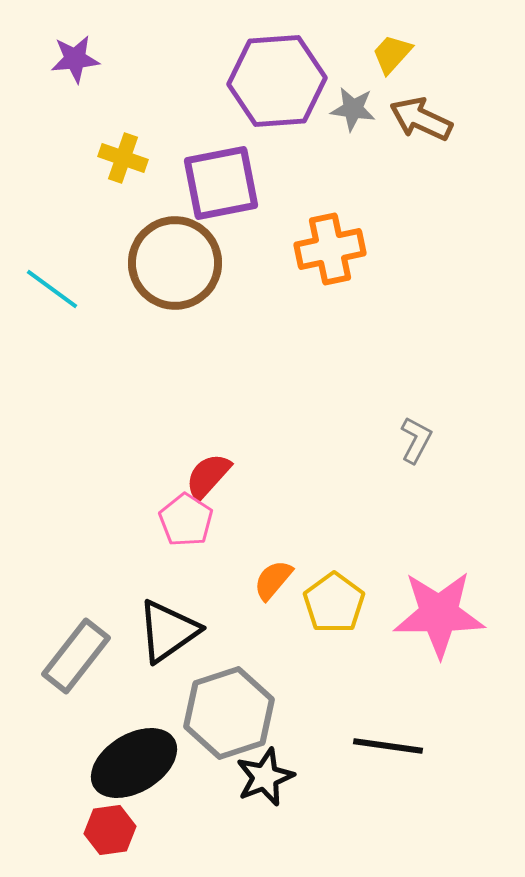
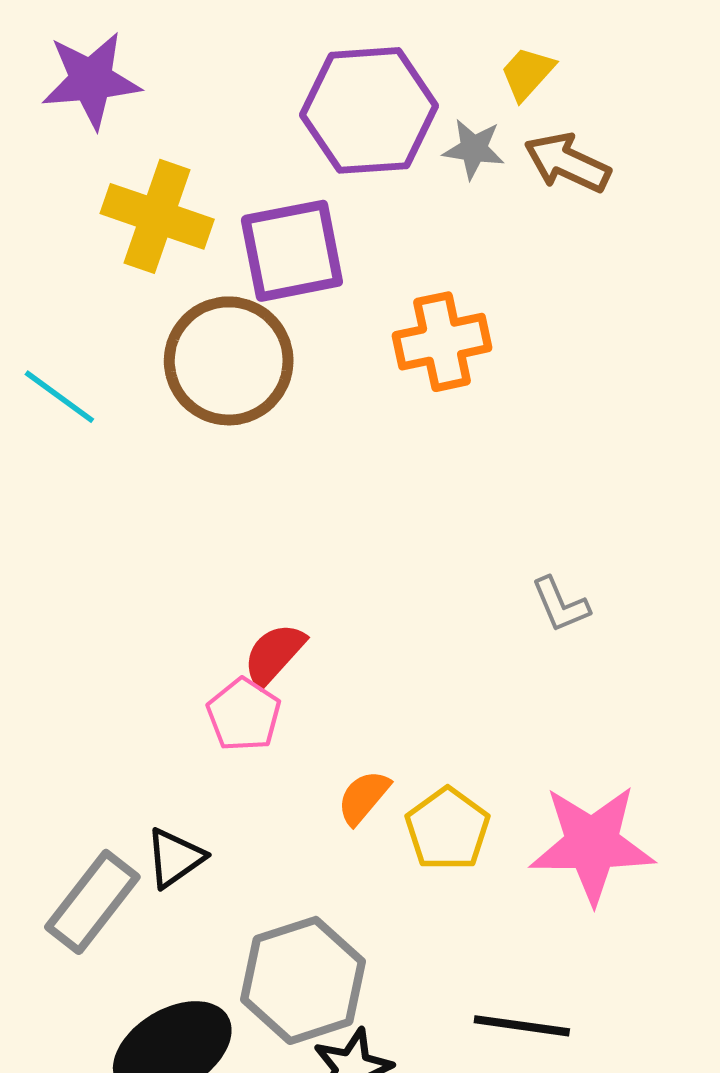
purple star: (75, 59) -> (91, 80), size x1.5
yellow cross: (123, 158) -> (157, 216), size x1.6
gray L-shape: (416, 440) -> (560, 605), turned 129
black triangle: (168, 631) -> (175, 858), moved, size x0.7

